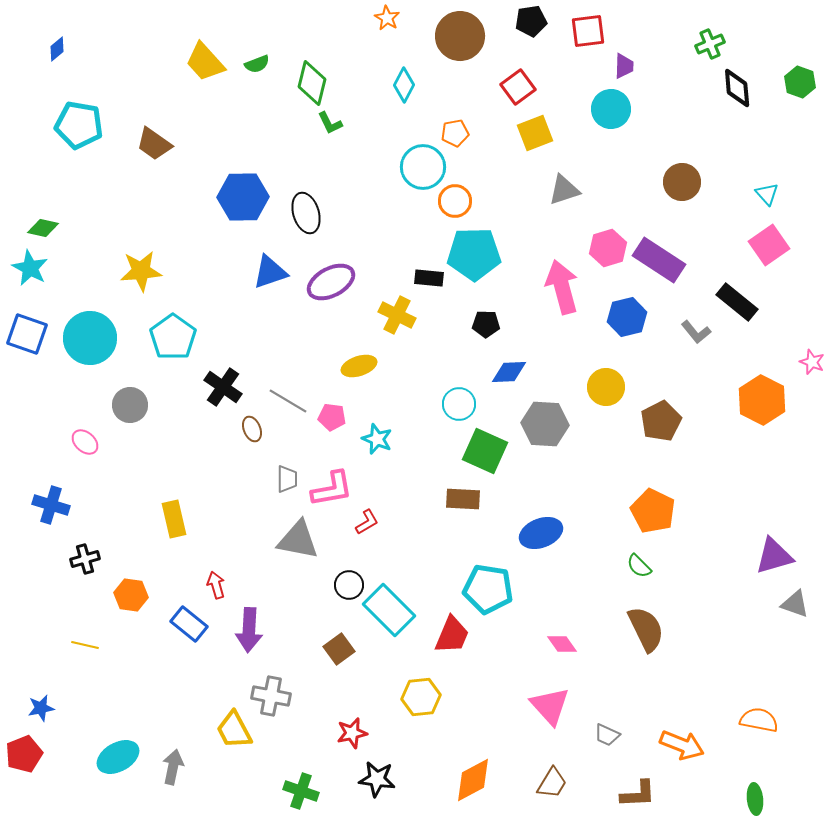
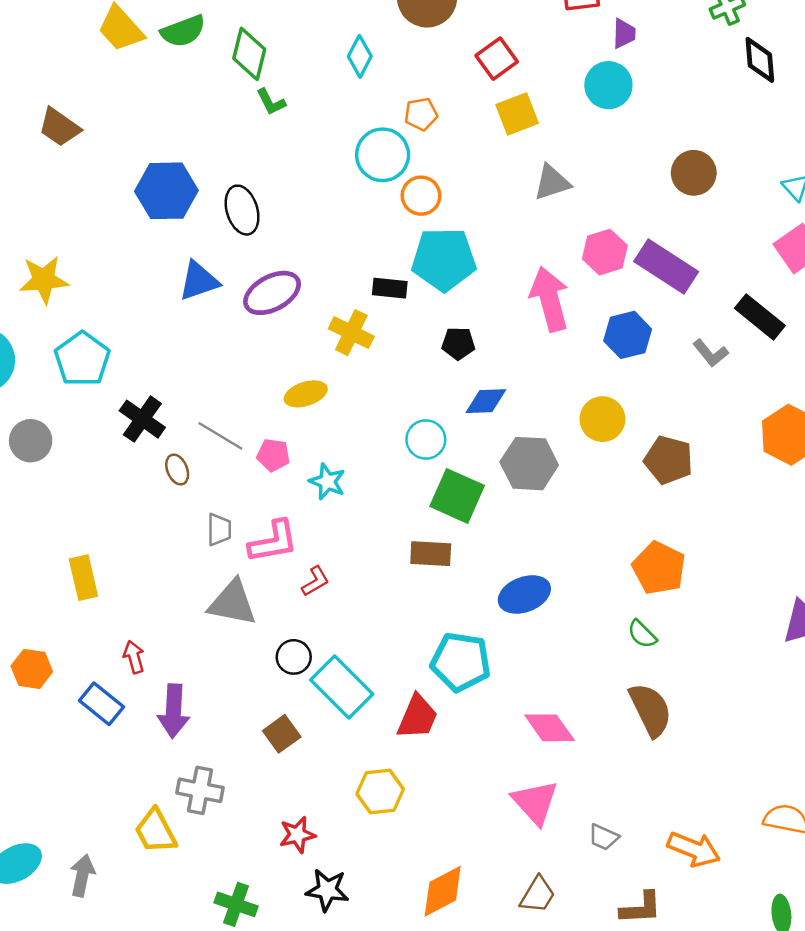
green semicircle: (257, 64) -> (183, 31), size x1.5
brown pentagon: (661, 421) -> (669, 460), turned -30
pink diamond: (562, 644) -> (550, 728), size x1.4

